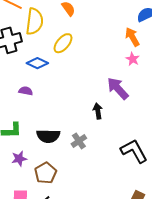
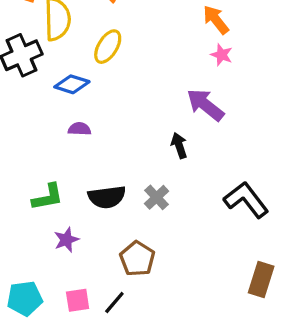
purple semicircle: (26, 91) -> (79, 129), moved
brown pentagon: (46, 173) -> (137, 259), moved

